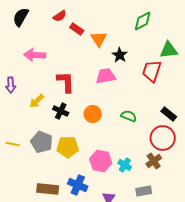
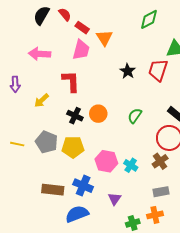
red semicircle: (60, 16) -> (65, 14), turned -96
black semicircle: (21, 17) -> (42, 15), moved
black star: (120, 55) -> (128, 71), moved
pink trapezoid: (106, 76) -> (81, 50), moved, turned 115
black cross: (61, 111) -> (75, 116), moved
green semicircle: (129, 116) -> (135, 116), turned -77
gray rectangle: (144, 191) -> (161, 192), moved

